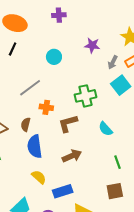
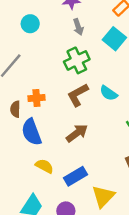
gray arrow: (113, 62) -> (78, 27), moved, turned -32
orange cross: (46, 107) -> (36, 98), moved
brown L-shape: (68, 123) -> (78, 95), moved

